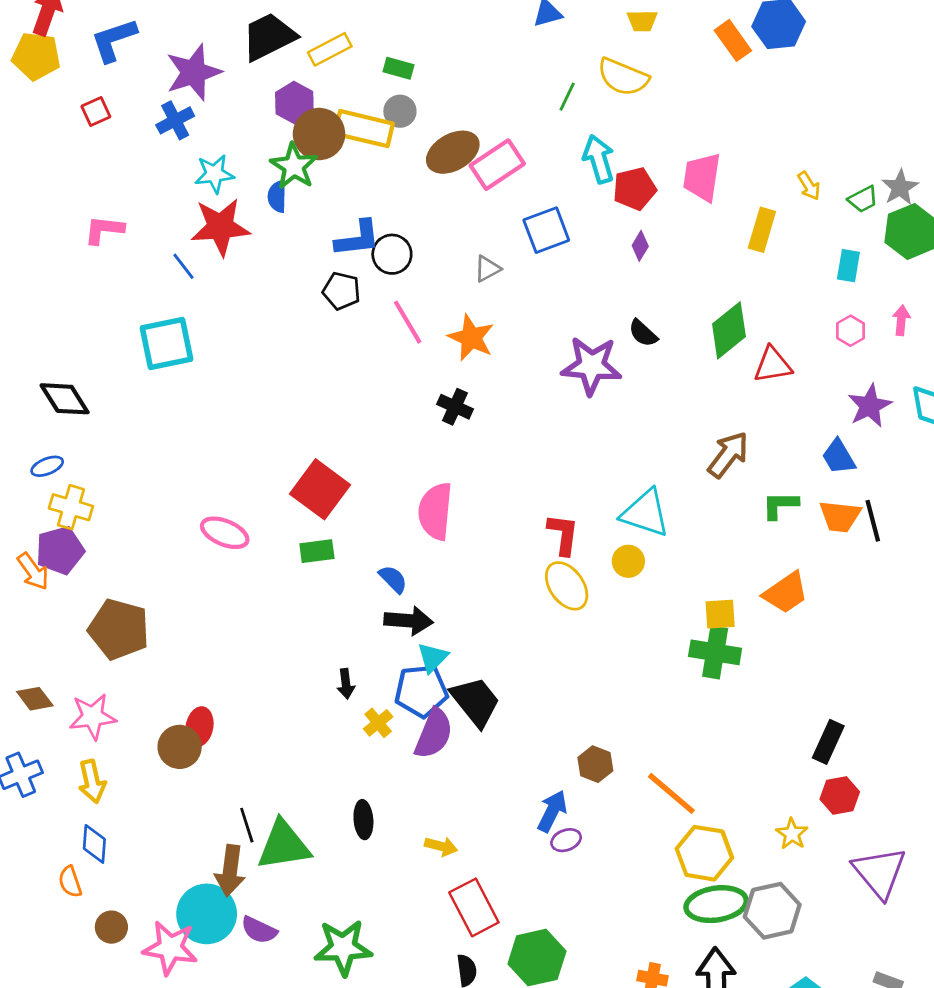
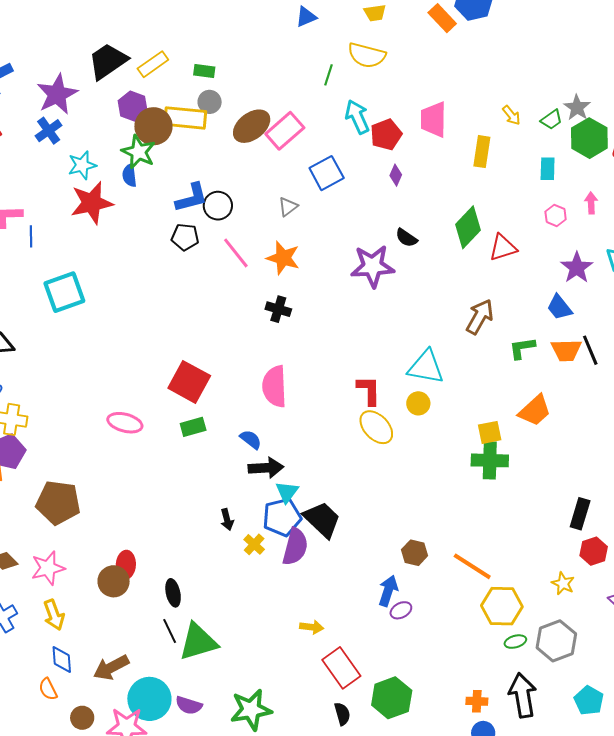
blue line: (184, 266) -> (31, 236), moved, turned 45
black ellipse: (363, 820) -> (173, 593), moved
brown arrow: (230, 871) -> (111, 667), moved, turned 63
green ellipse: (716, 904) -> (515, 642), size x0.5

